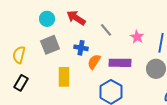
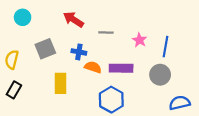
cyan circle: (47, 19) -> (23, 17), moved
gray line: (106, 30) -> (106, 32), turned -48
orange semicircle: (94, 62) -> (93, 67), turned 77

